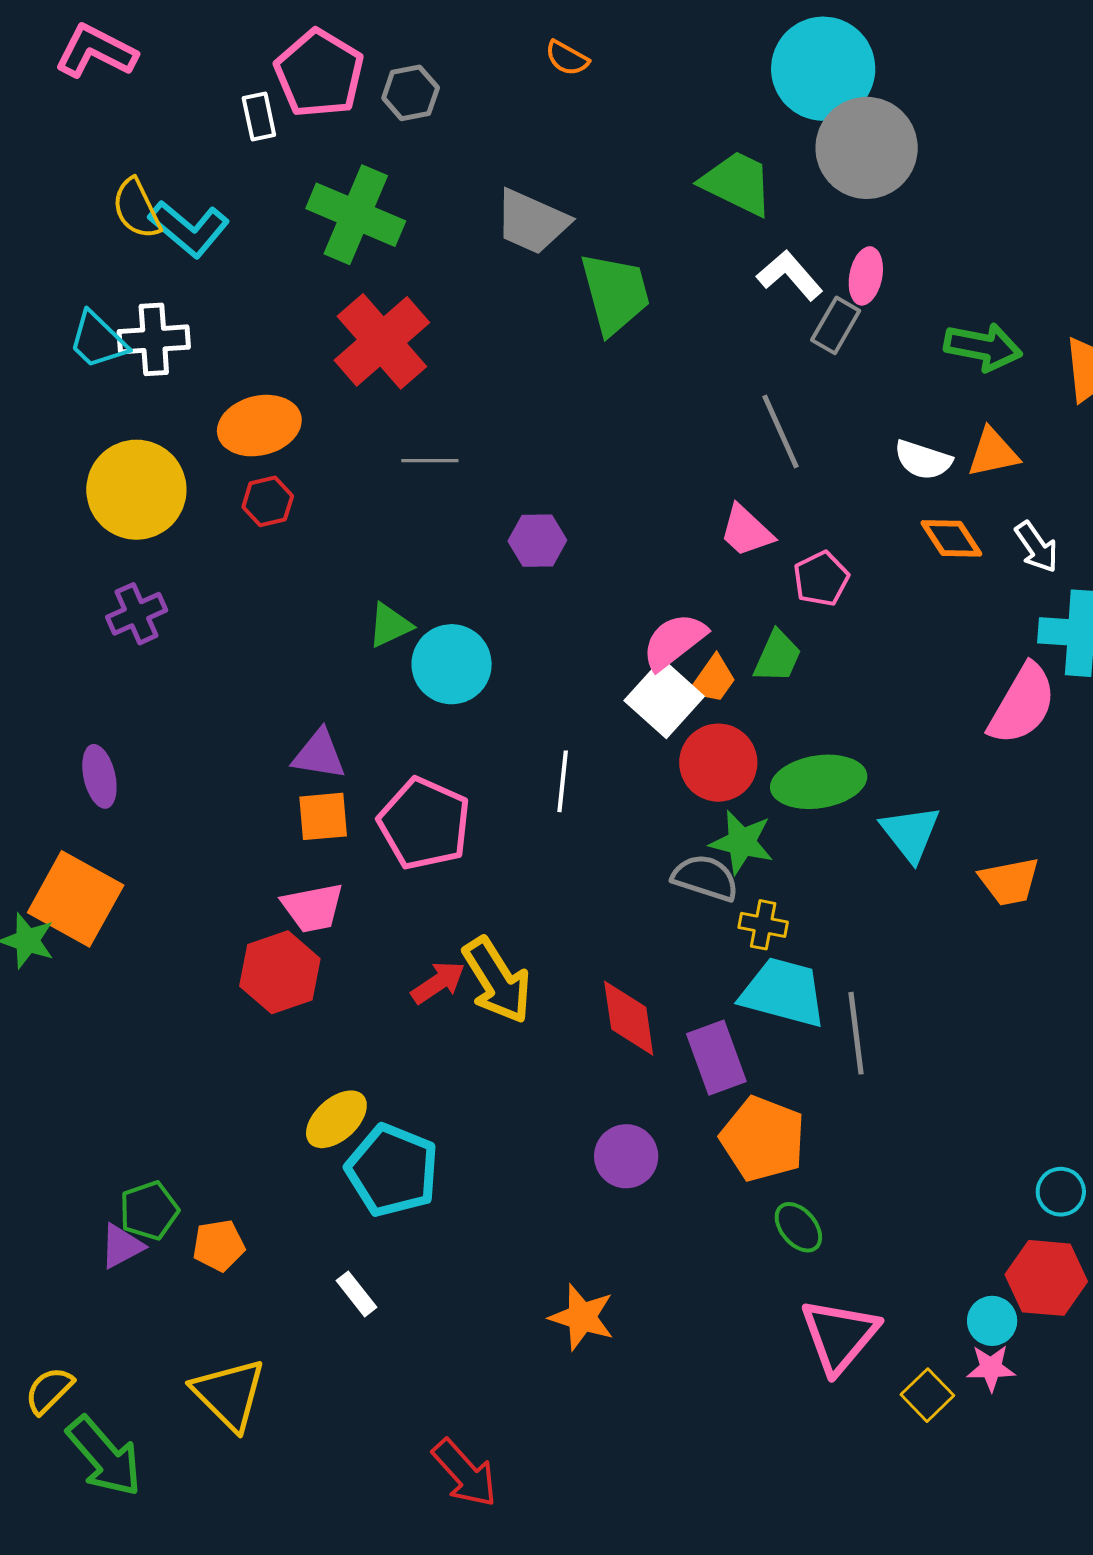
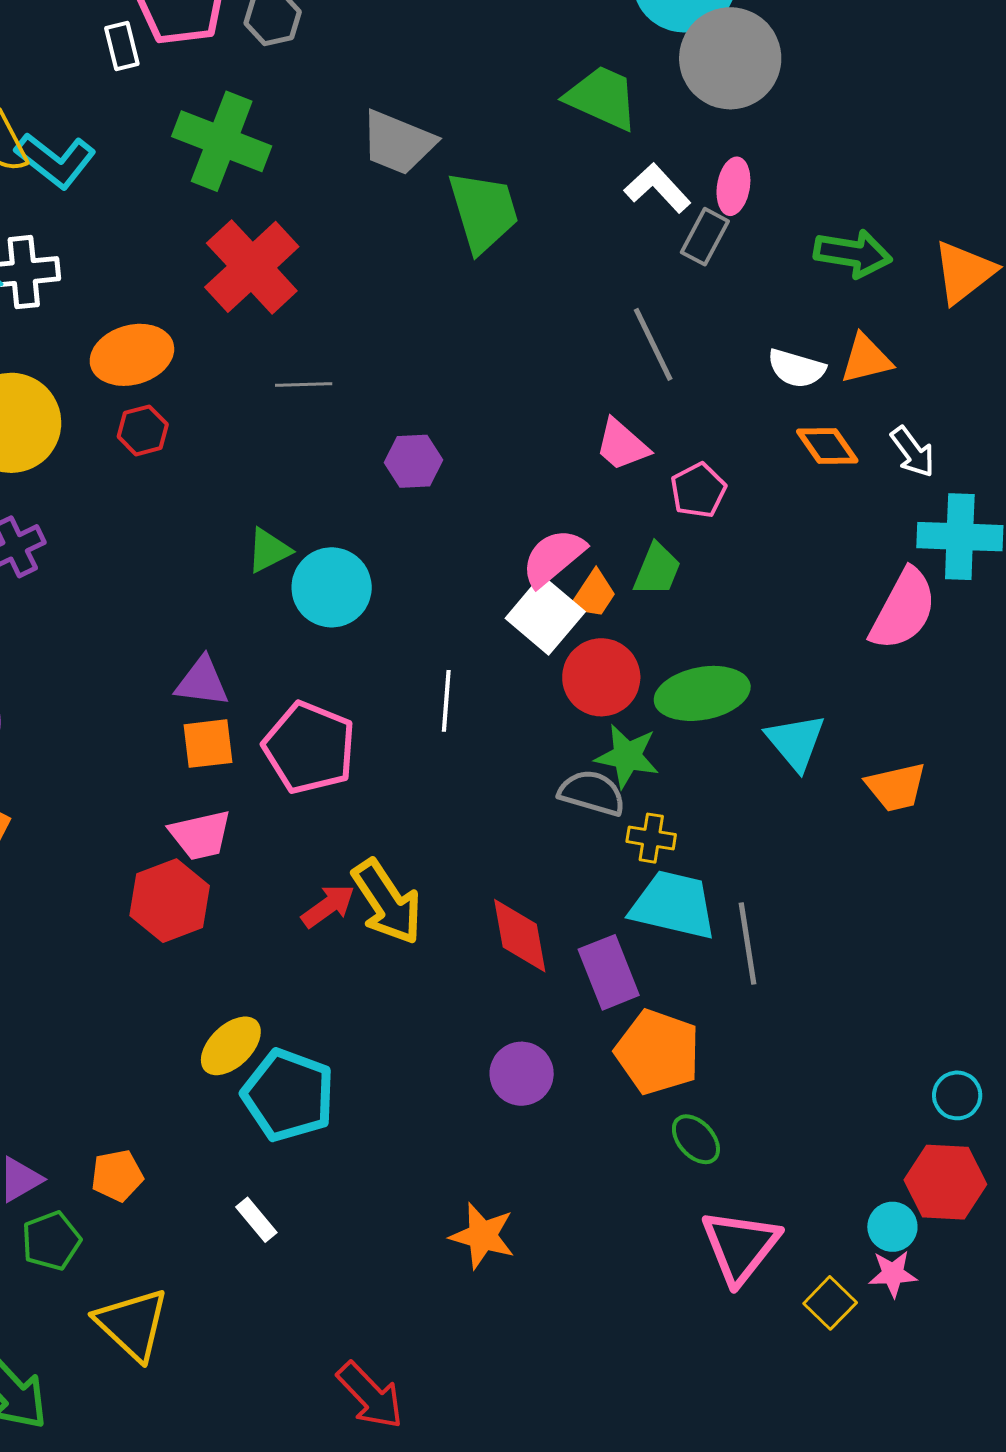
green pentagon: (149, 1211) -> (51, 1241), moved

